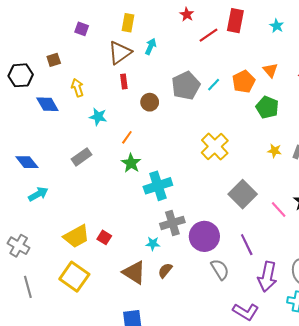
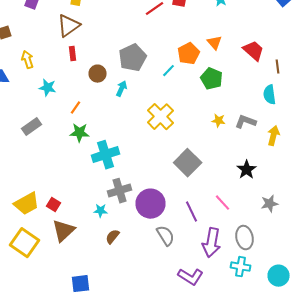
cyan arrow: (151, 46) -> (122, 89), moved
cyan line: (214, 85) -> (168, 71), moved
green star: (131, 163) -> (80, 133), turned -30
pink line: (279, 210) -> (222, 203), moved
brown triangle: (134, 272) -> (64, 231), moved, turned 45

